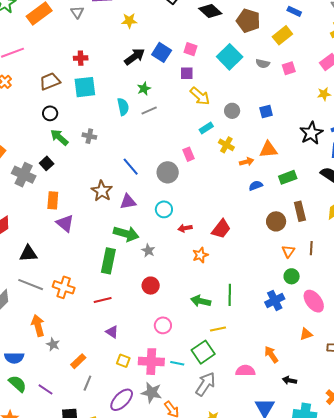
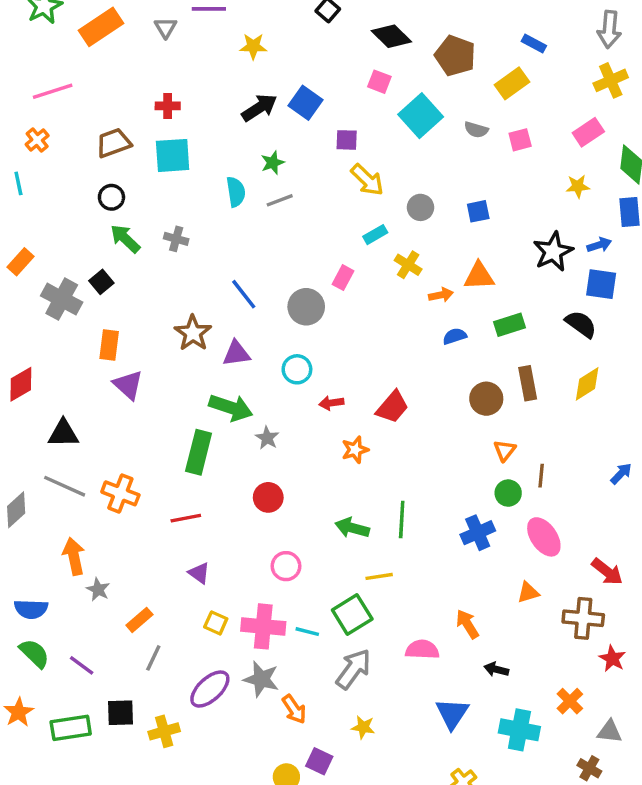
pink square: (191, 49) -> (379, 82), moved
pink rectangle: (188, 154) -> (343, 278), turned 48
brown line: (311, 248) -> (541, 476), moved

